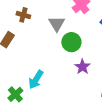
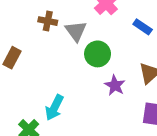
brown cross: (23, 15) -> (48, 21), moved

